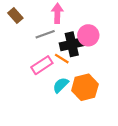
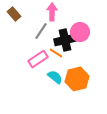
gray line: (45, 34) -> (41, 31), turned -36
cyan semicircle: (61, 85) -> (55, 77), turned 84

